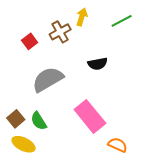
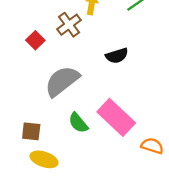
brown square: (16, 119) -> (31, 131), turned -36
green semicircle: (39, 121) -> (78, 123), moved

